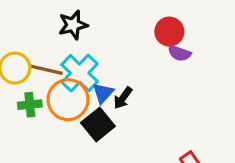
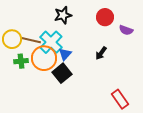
black star: (73, 25) -> (63, 15), moved
purple semicircle: (179, 53) -> (126, 30), moved
black arrow: (123, 98) -> (101, 53), moved

